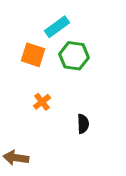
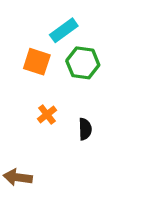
black semicircle: (83, 124) -> (85, 129), moved

